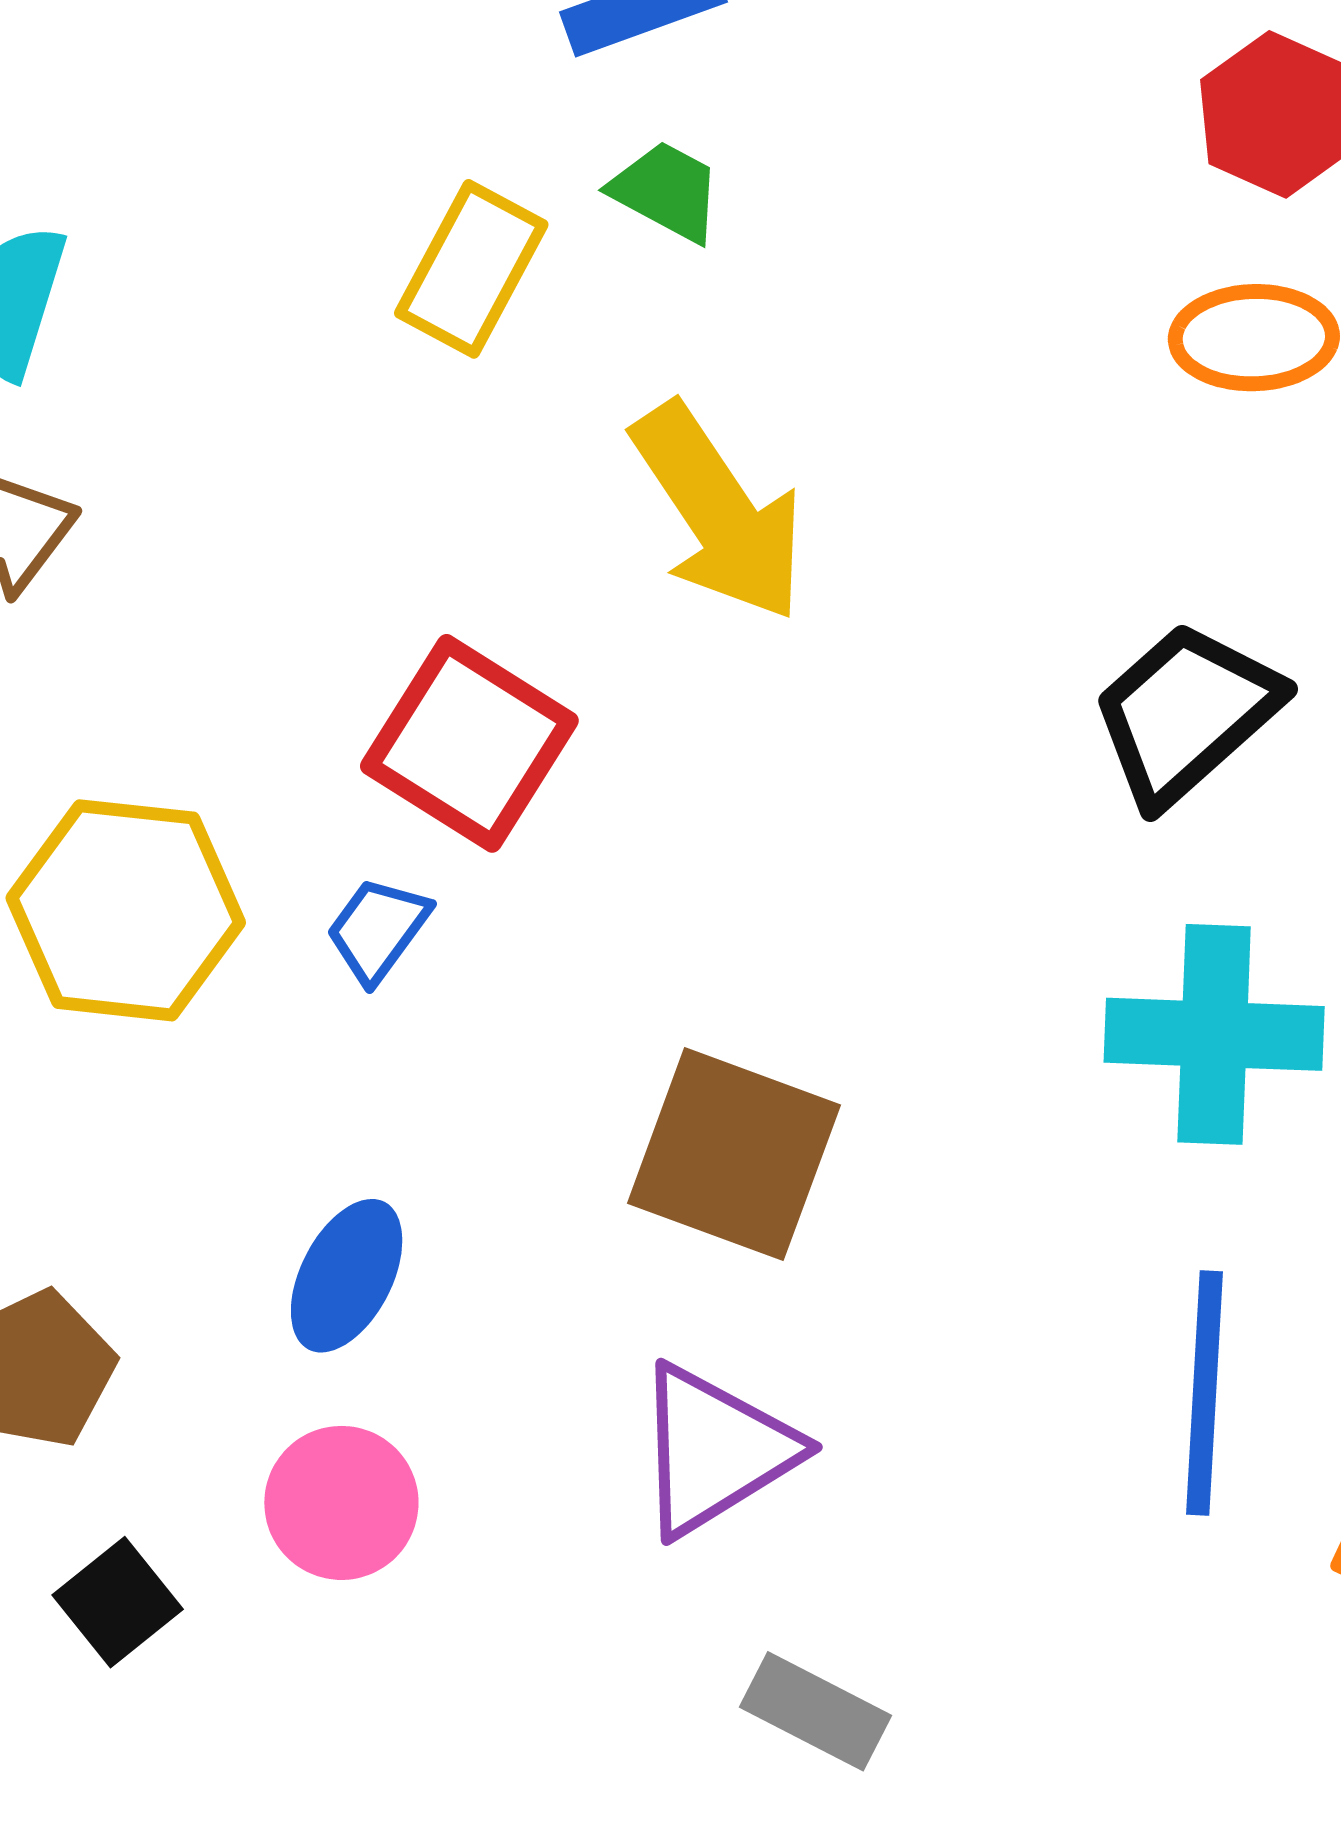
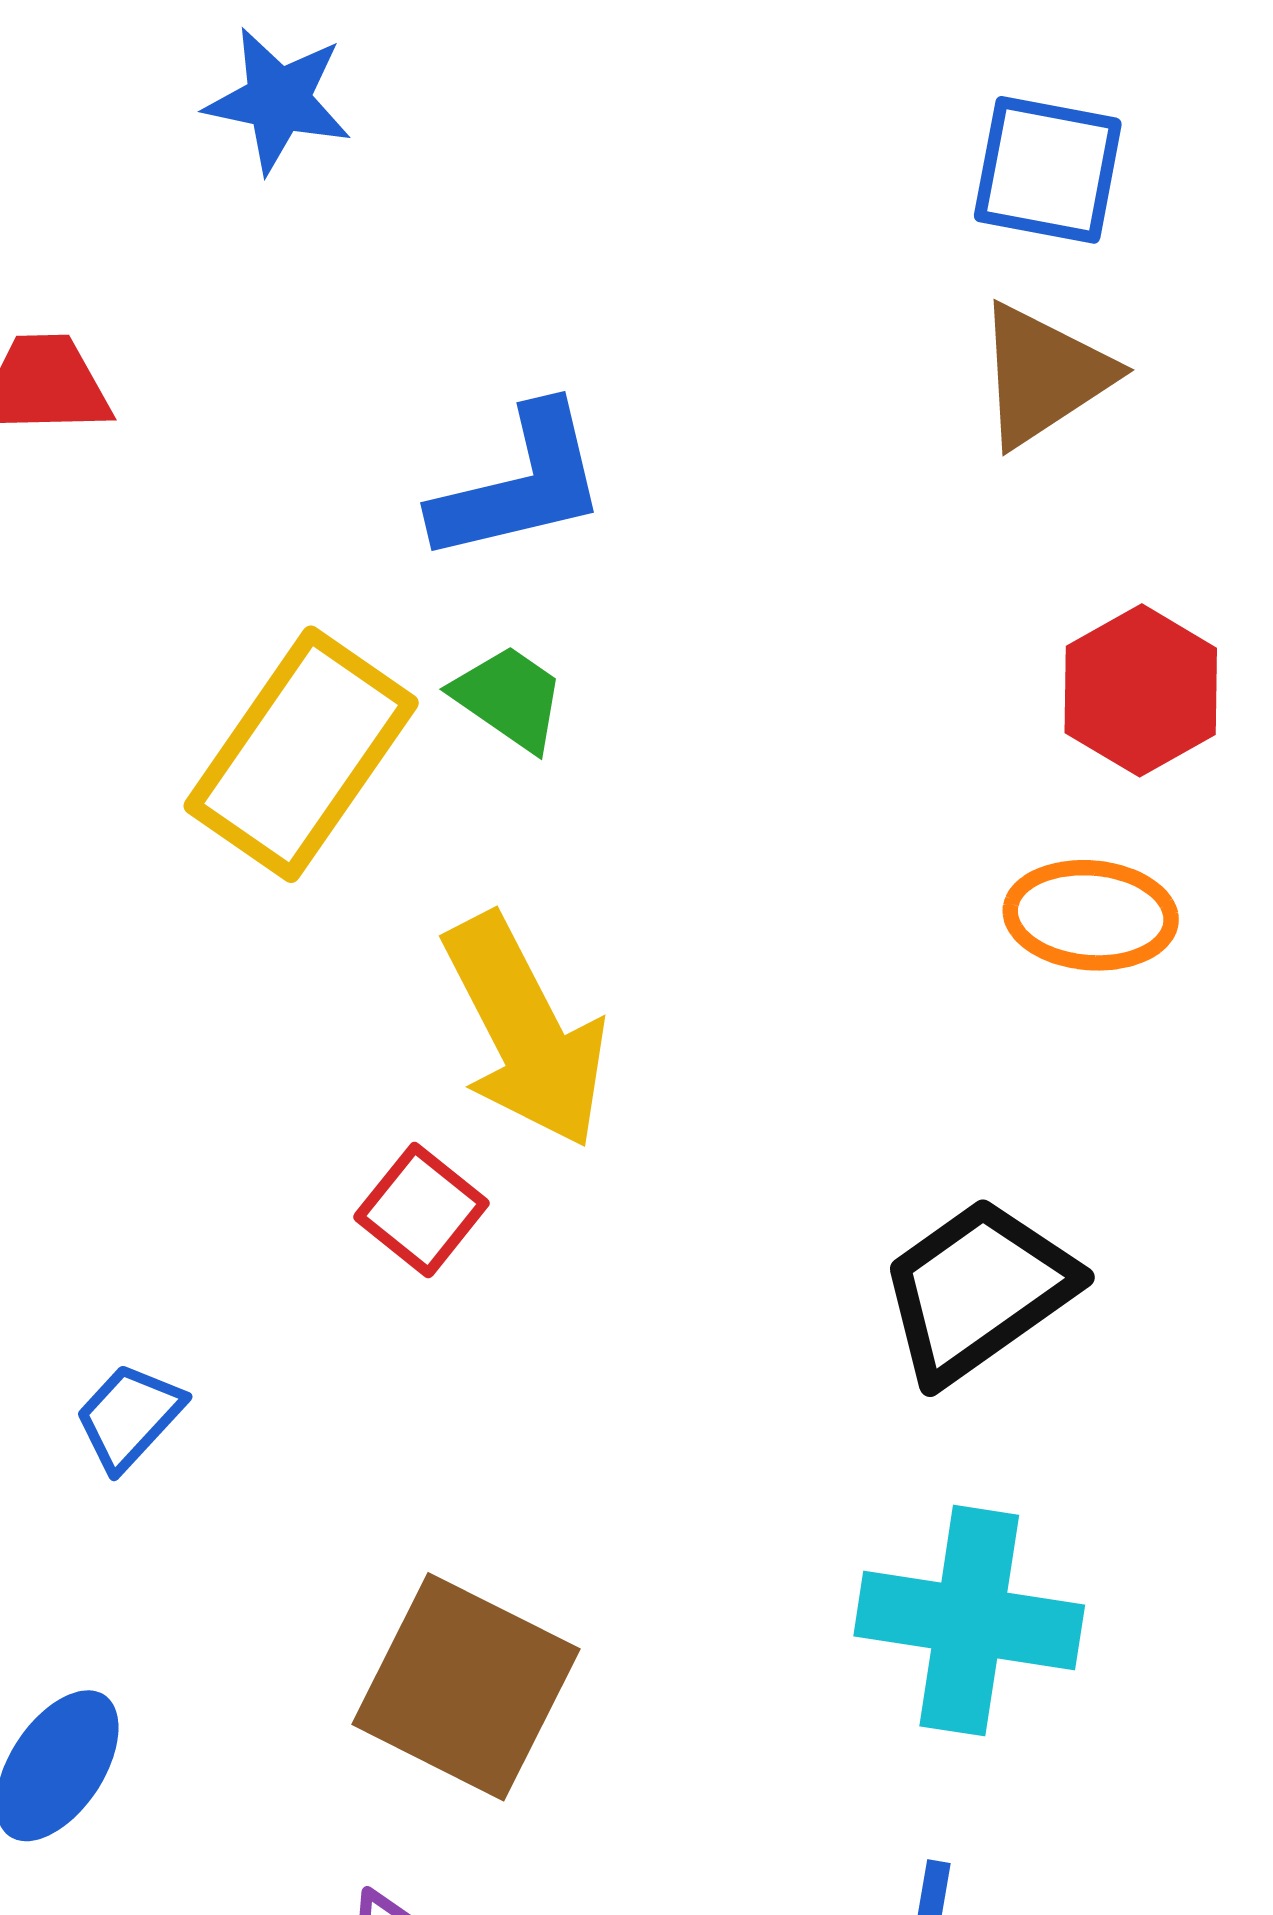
yellow rectangle: (471, 269) -> (301, 754), size x1.4
red square: (469, 743) -> (421, 1210), moved, size x0.6

